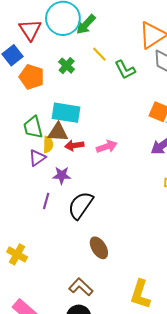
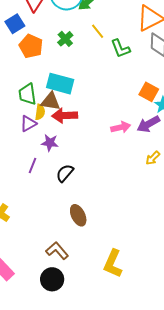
red arrow: (74, 145) -> (65, 115), size x1.4
pink arrow: (107, 147) -> (121, 127), moved
black semicircle: (81, 205) -> (65, 173), size x0.7

